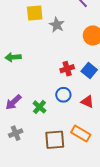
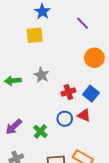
gray star: (57, 25) -> (41, 75), moved
red triangle: (87, 102) -> (84, 115), moved

